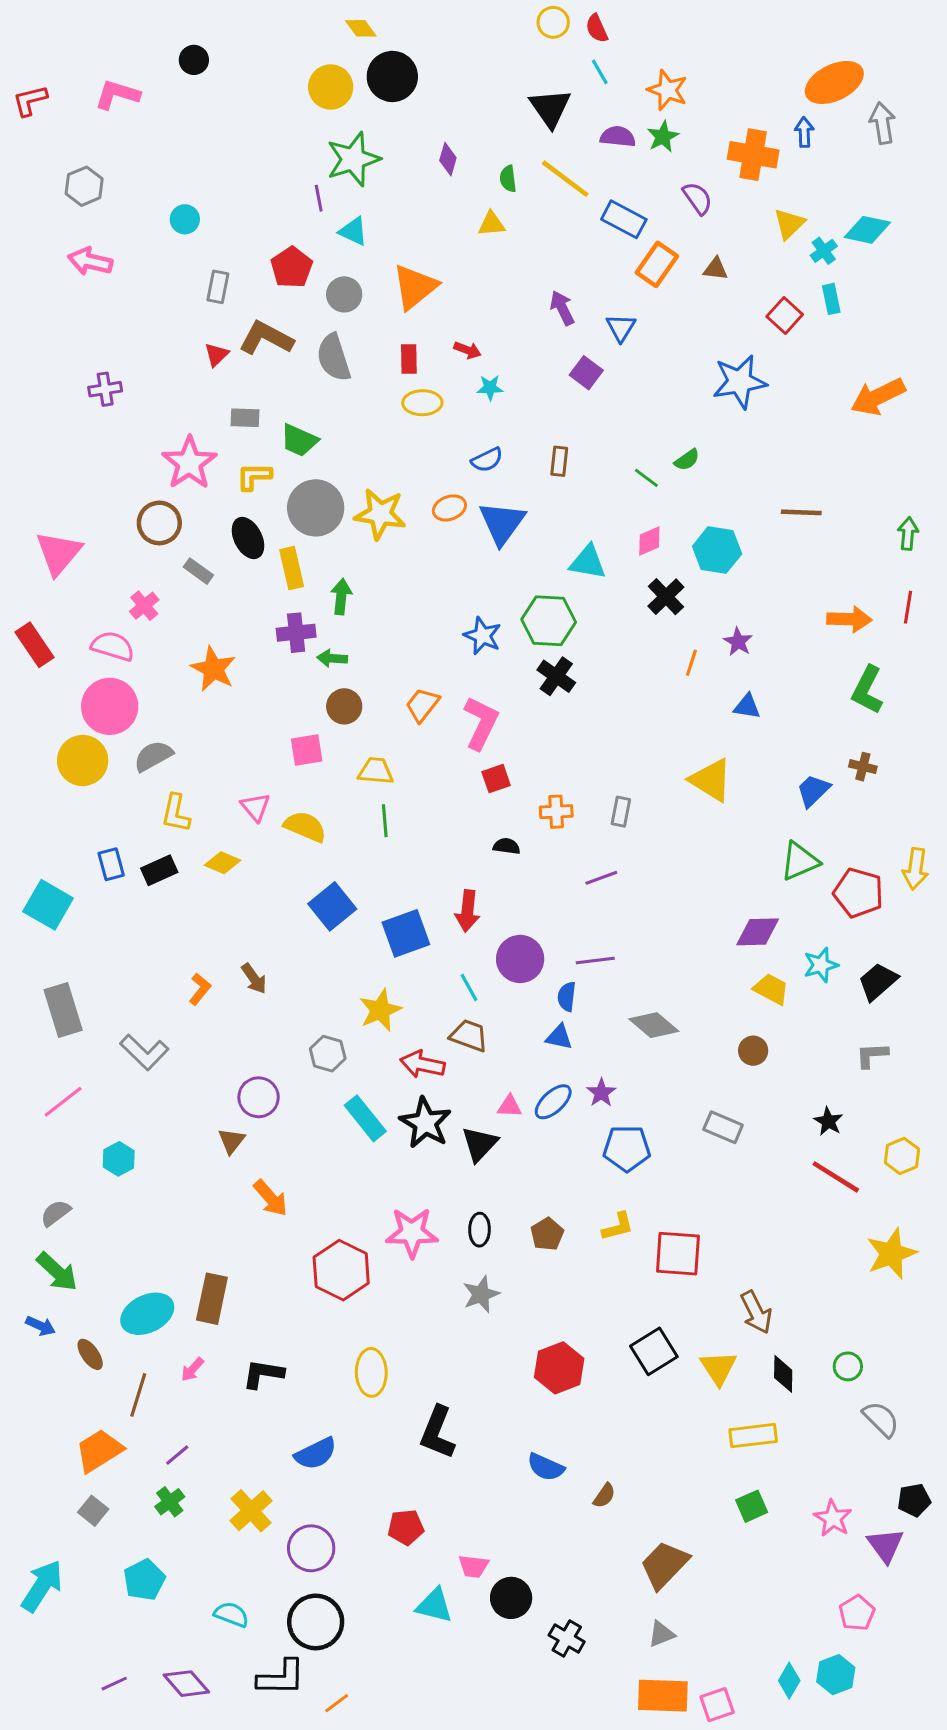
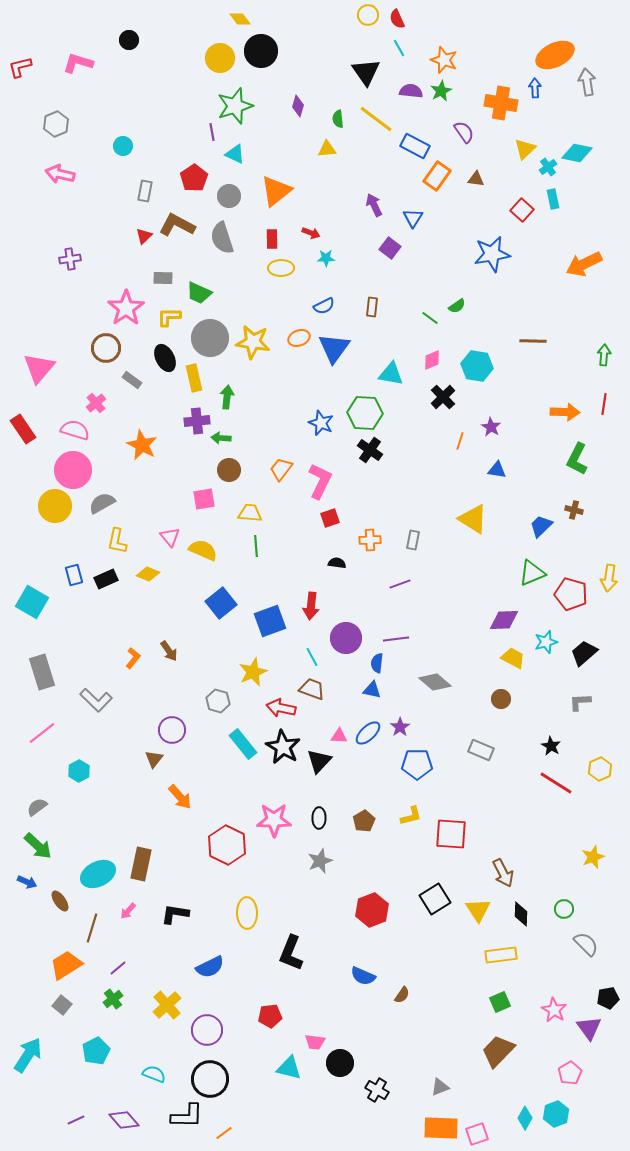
yellow star: (891, 1254) -> (593, 857), moved, size x0.7
brown trapezoid: (664, 1565) -> (498, 1051), moved

